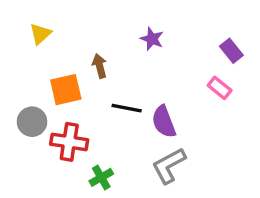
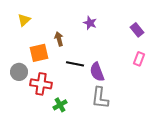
pink rectangle: (220, 88) -> (139, 59), moved, turned 72
gray L-shape: (169, 166) -> (100, 98), turned -55

